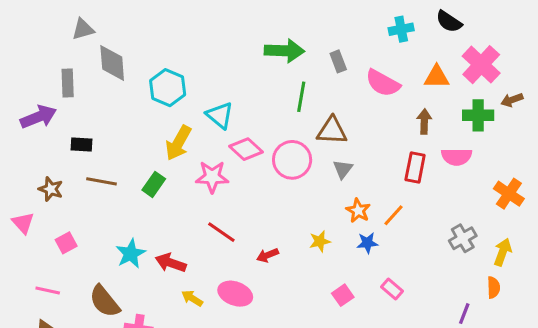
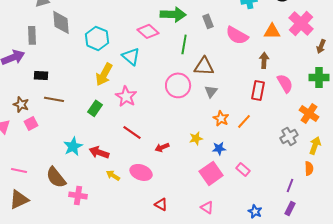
brown arrow: (512, 100) -> (321, 46), turned -48
green cross: (478, 115) -> (319, 77), moved
pink diamond: (246, 149) -> (148, 31), moved
pink semicircle: (457, 157) -> (285, 83), turned -120
pink star: (212, 177) -> (126, 96), turned 30
green rectangle: (154, 184) -> (95, 108), moved
orange cross: (509, 194) -> (309, 113), moved
pink square: (66, 243) -> (31, 123), moved
blue star: (367, 243) -> (219, 148), moved
pink square: (343, 295) -> (211, 173), size x1.6

